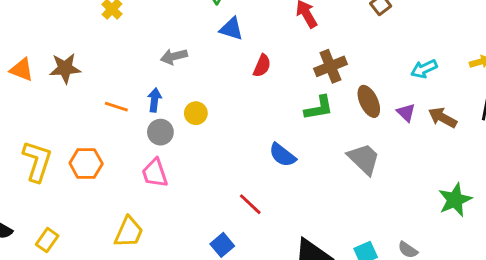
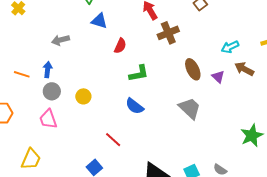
brown cross: (330, 66) -> (168, 33), moved
green L-shape: (319, 108) -> (139, 73), moved
yellow circle: (196, 113) -> (83, 96), moved
brown arrow: (443, 118) -> (244, 69), moved

